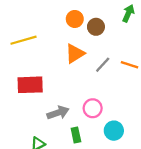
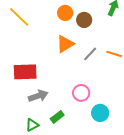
yellow line: (23, 40) -> (19, 17), moved, turned 60
gray arrow: (58, 113) -> (38, 96), moved
green rectangle: (76, 135) -> (57, 117), moved, turned 64

